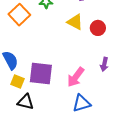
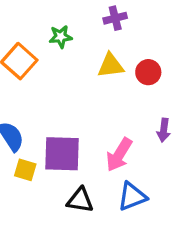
yellow triangle: (75, 22) -> (111, 66), turned -30
black triangle: (26, 102) -> (80, 200), moved

